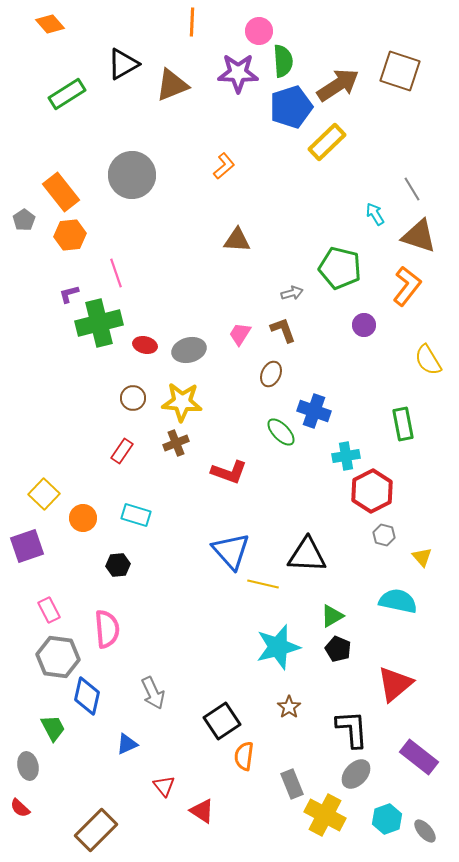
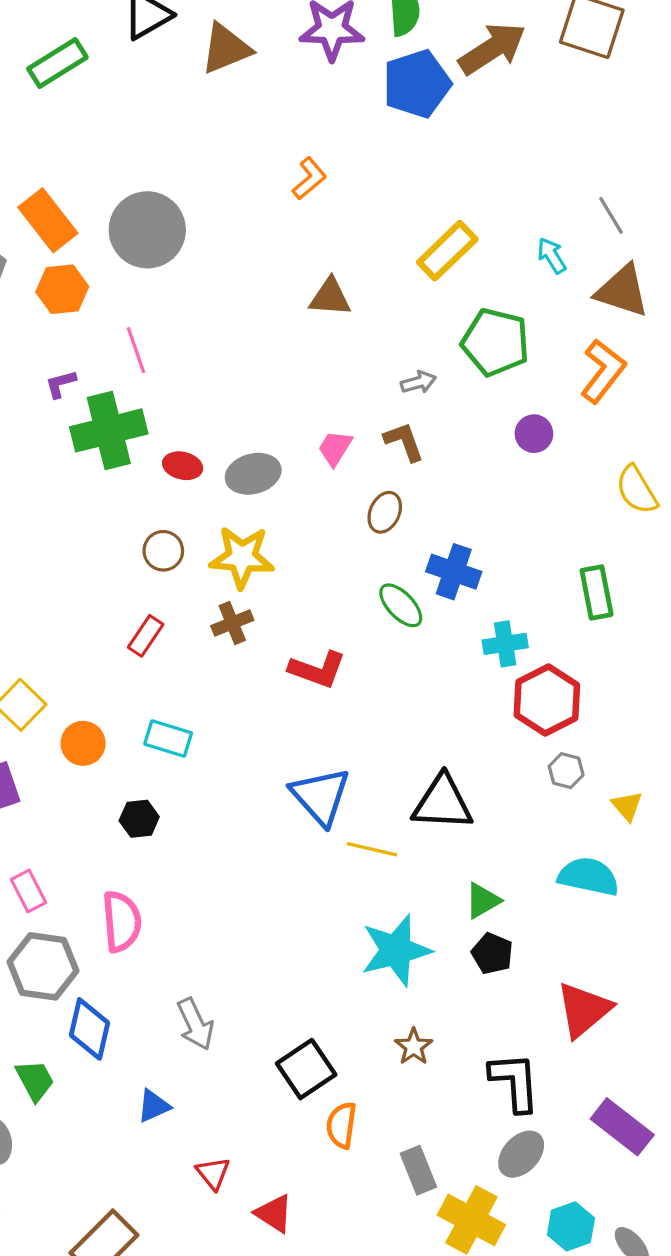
yellow rectangle: (327, 142) -> (447, 251), moved
gray circle: (132, 175) -> (147, 230), moved

